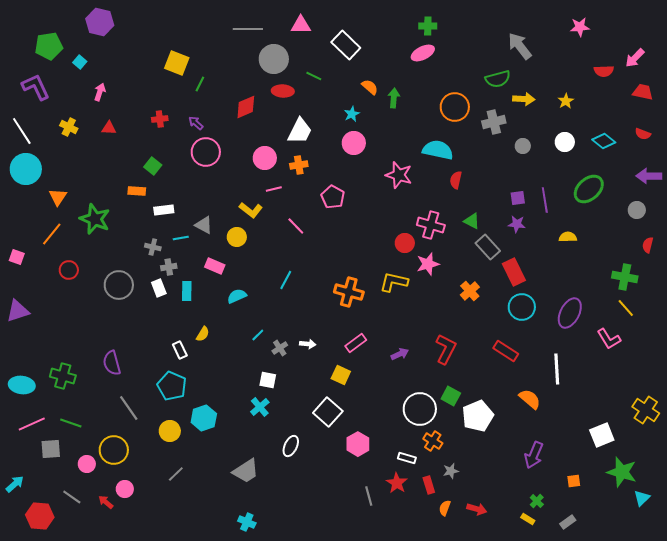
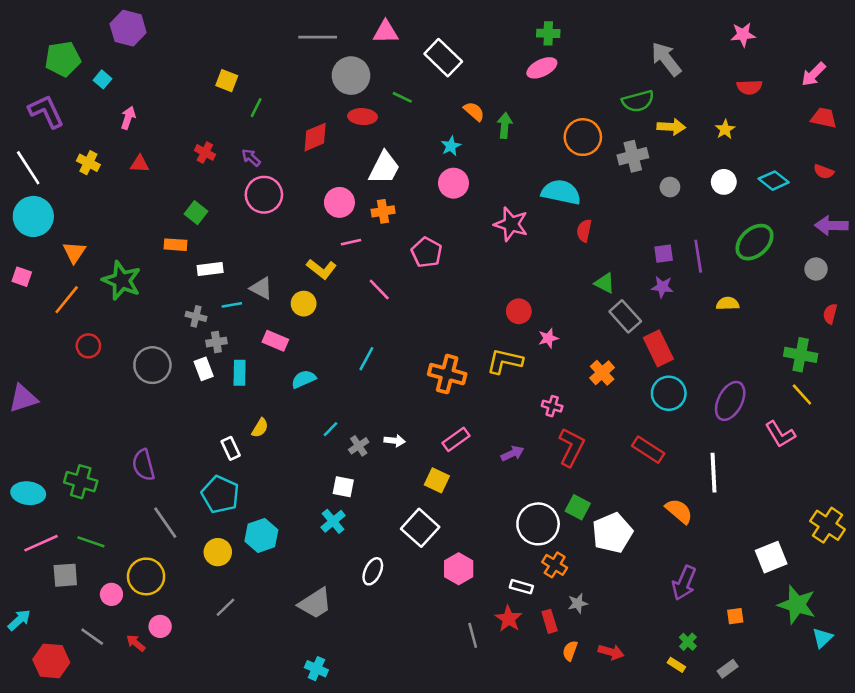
yellow square: (177, 63) -> (227, 81), size x0.7
red semicircle: (604, 71) -> (749, 87), moved
red cross: (160, 119) -> (205, 152), turned 35
pink cross: (431, 225) -> (552, 406), moved, size x0.6
pink square: (17, 257) -> (22, 277), moved
pink star: (428, 264) -> (548, 338), size x0.7

